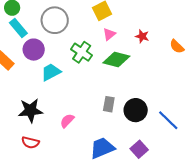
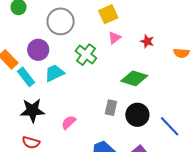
cyan rectangle: (18, 28) -> (26, 77), moved
orange semicircle: (177, 47) -> (181, 53), turned -42
green diamond: (116, 59) -> (134, 78), moved

